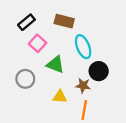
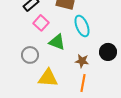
black circle: (99, 71) -> (108, 52), moved
yellow triangle: (60, 97) -> (48, 78), moved, size x1.5

